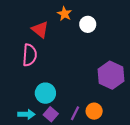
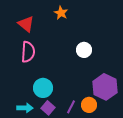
white circle: (88, 24) -> (84, 50), moved
red triangle: (40, 30) -> (26, 24), moved
purple hexagon: (111, 75) -> (105, 87), moved

